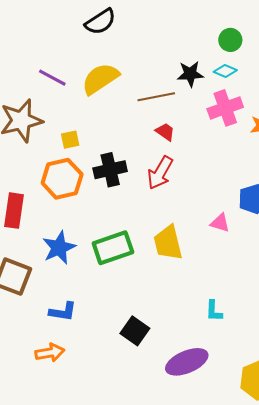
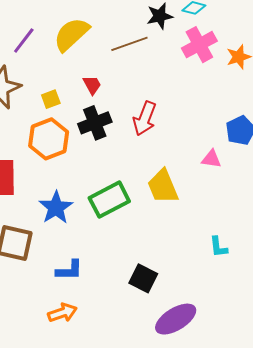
purple line: (52, 78) -> (24, 40), turned -72
red trapezoid: (165, 132) -> (92, 85), moved, turned 35
purple ellipse: (187, 362) -> (176, 319), moved

